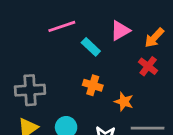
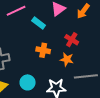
red cross: (148, 66) -> (72, 40), moved

